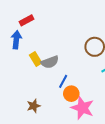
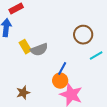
blue line: (63, 81) -> (62, 69), moved

